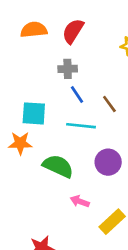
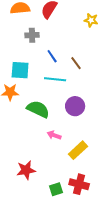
gray cross: (68, 69) -> (32, 35), moved

